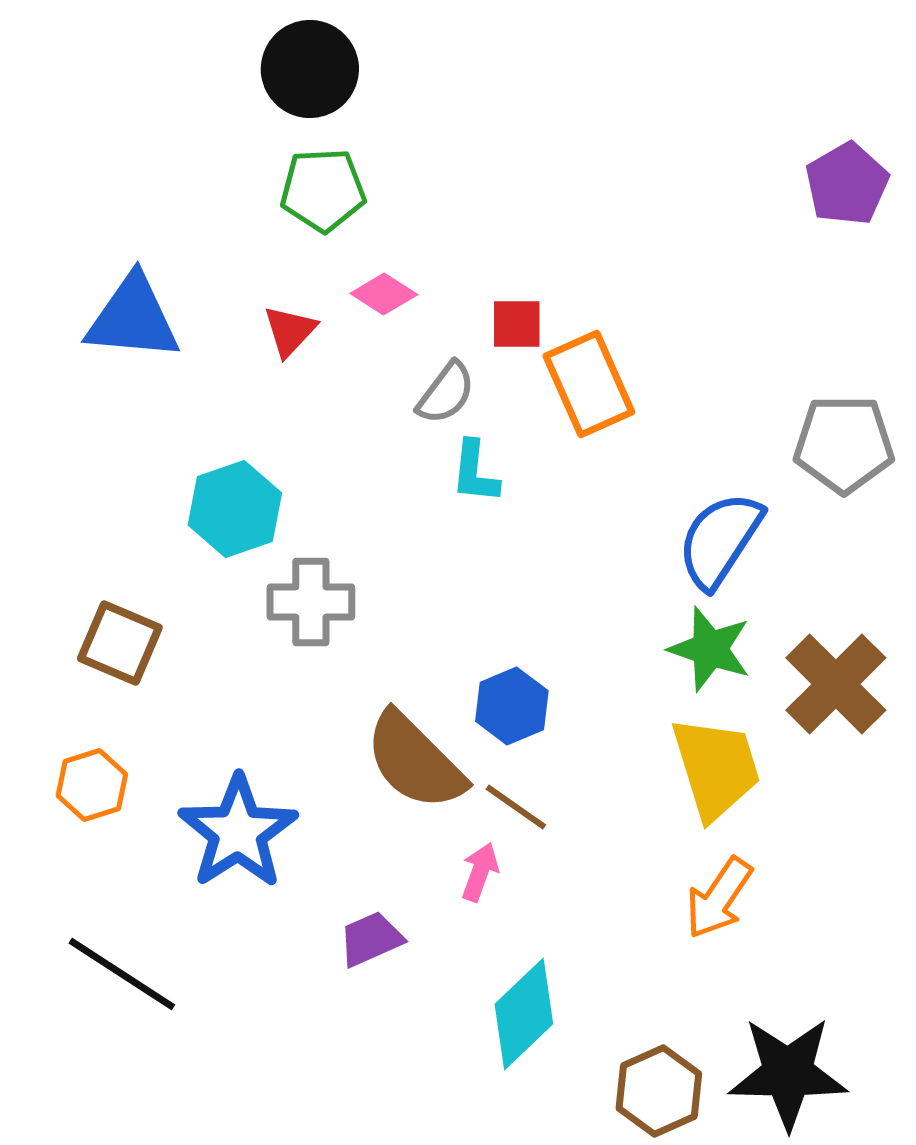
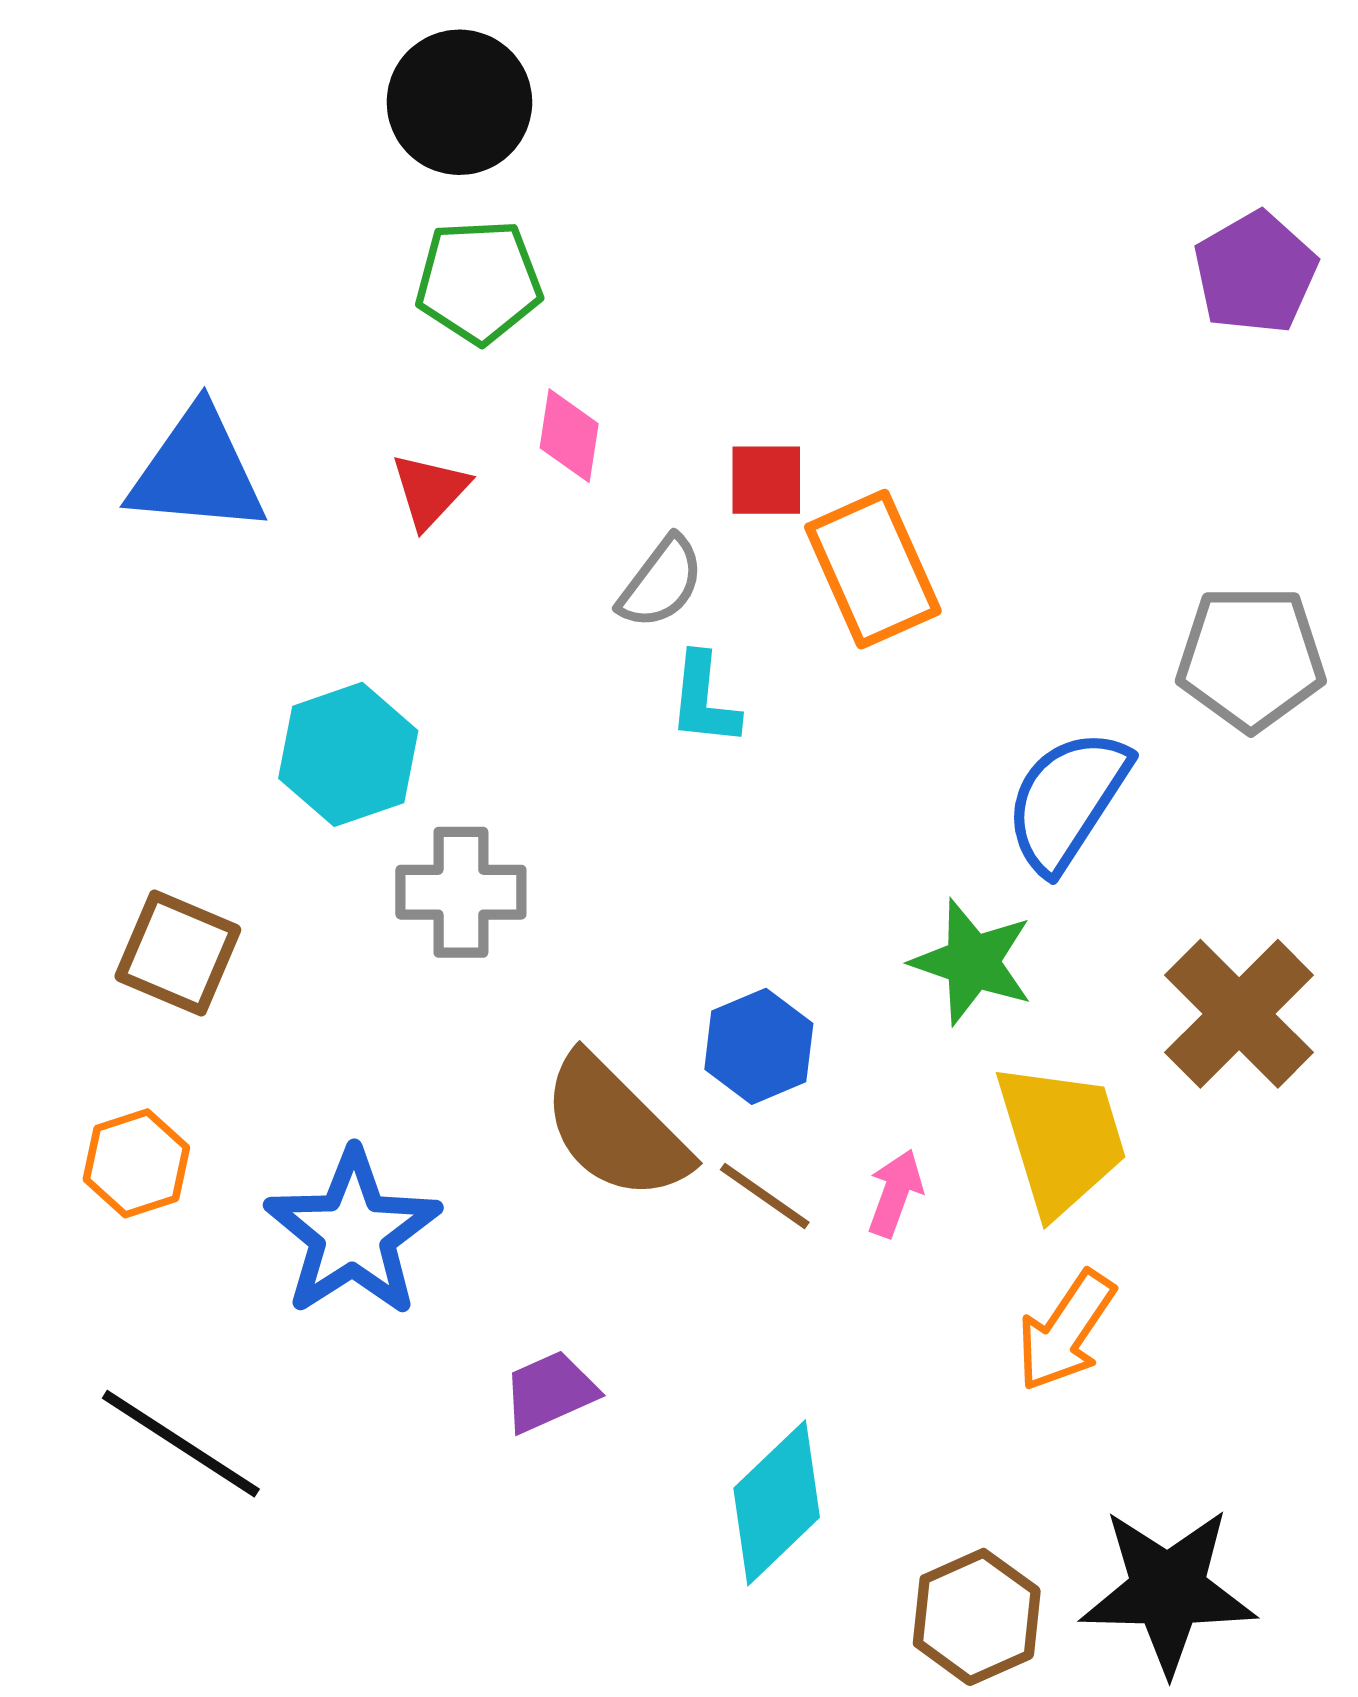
pink diamond: (384, 294) -> (569, 436), turned 66
green star: (710, 649) -> (972, 962), moved
pink arrow: (480, 872) -> (895, 1193), moved

